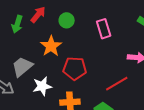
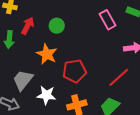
pink rectangle: (104, 29) -> (108, 20), moved
white star: (42, 86) -> (46, 95), turned 30

